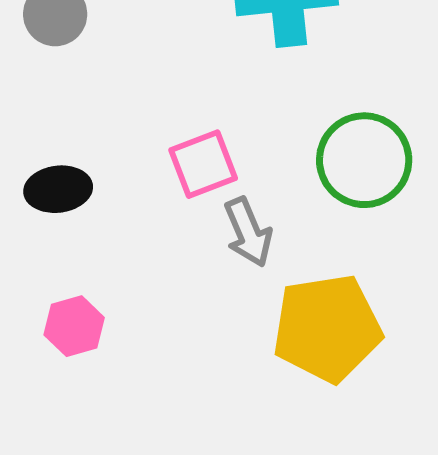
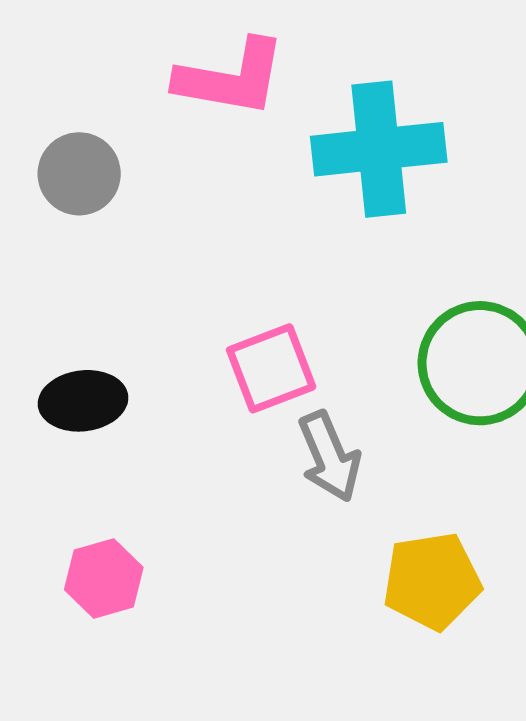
yellow pentagon: (327, 328) -> (432, 581), size x0.7

